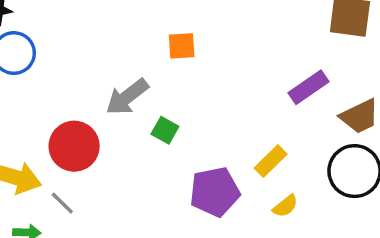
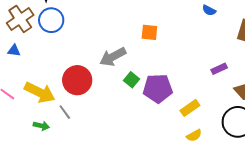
purple rectangle: (308, 87) -> (219, 69), size x0.7
purple pentagon: (215, 192) -> (158, 88), moved

